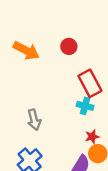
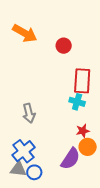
orange arrow: (26, 51) -> (25, 33), moved
red rectangle: (90, 83) -> (82, 81), turned 30

